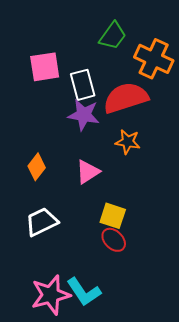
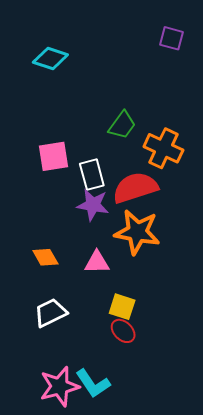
orange star: (128, 142) -> (137, 232), size x1.8
orange diamond: (37, 167) -> (45, 257), turned -68
pink triangle: (88, 172) -> (97, 262), turned 32

